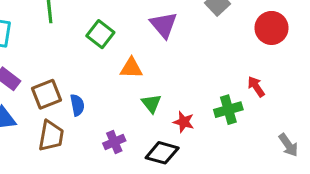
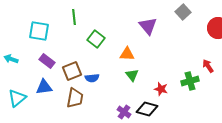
green square: (100, 34) -> (96, 39), moved
green triangle: (151, 103) -> (132, 75), moved
blue semicircle: (77, 105) -> (92, 78), turned 96
purple cross: (114, 142) -> (124, 112), moved, turned -32

